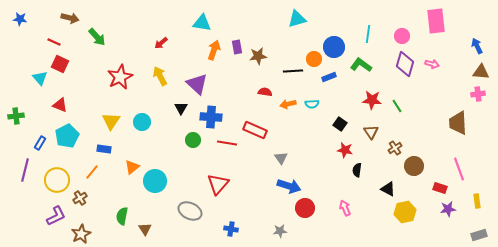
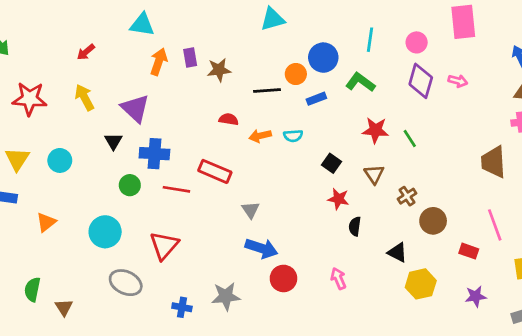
red star: (120, 77) -> (30, 99), turned 30
cyan circle: (155, 181) -> (105, 232), moved
purple star: (448, 209) -> (476, 296), moved
gray star: (280, 231) -> (226, 296), moved, size x1.5

